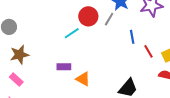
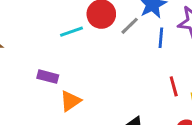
blue line: (132, 37) -> (161, 38), moved
orange triangle: (83, 79) -> (70, 101), turned 42

